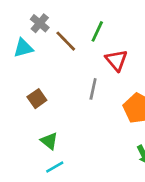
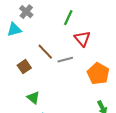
brown line: (66, 41) -> (45, 52), moved
gray line: (93, 89) -> (65, 60), turned 63

